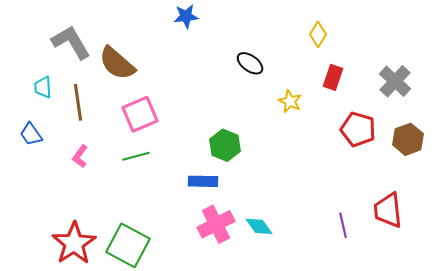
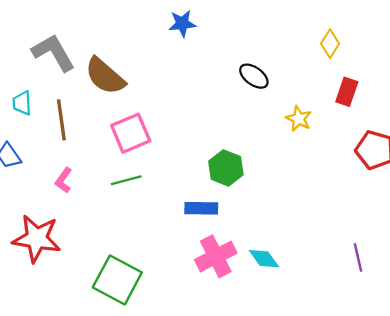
red star: (74, 243) -> (37, 238), moved, turned -30

